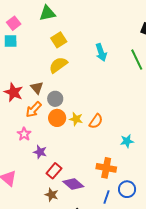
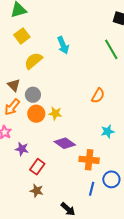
yellow square: (59, 40) -> (22, 36), moved
cyan arrow: (101, 52) -> (63, 45), moved
orange semicircle: (96, 121) -> (98, 96), moved
purple diamond: (73, 184) -> (65, 143), moved

